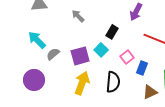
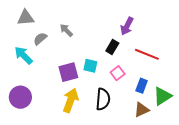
black rectangle: (112, 32) -> (112, 47), moved
cyan square: (101, 50) -> (90, 66), turned -32
gray semicircle: (53, 54) -> (40, 39), moved
blue rectangle: (142, 68) -> (142, 86), moved

